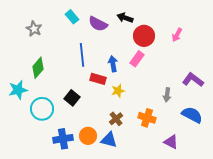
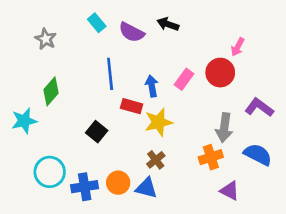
red circle: (144, 36) -> (220, 73), moved
yellow star: (118, 91) -> (158, 122), size x1.5
gray arrow: (167, 95) -> (224, 128), size x1.5
cyan circle: (42, 109) -> (50, 172), moved
orange cross: (147, 118) -> (211, 157), moved, turned -36

